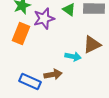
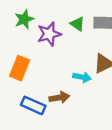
orange rectangle: (21, 34) -> (20, 68), moved

